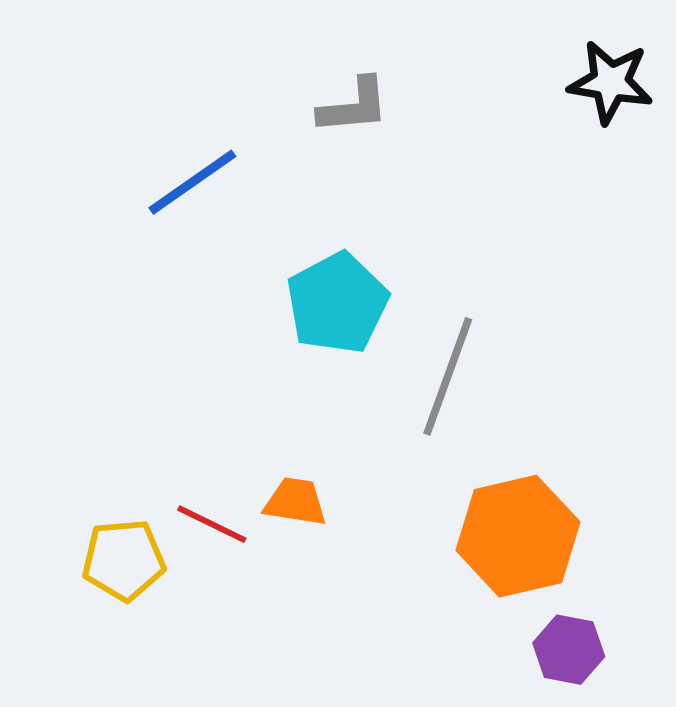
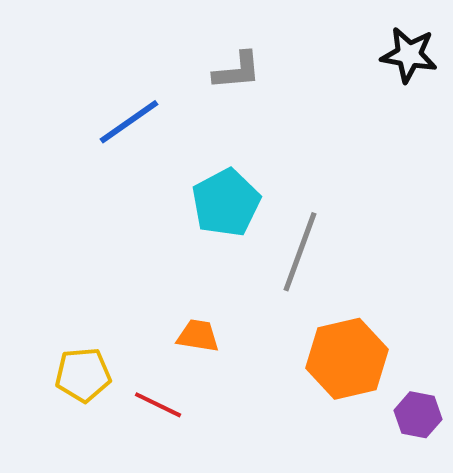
red line: (212, 524) -> (158, 405), moved
purple hexagon: (569, 650) -> (418, 415), moved

